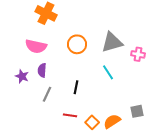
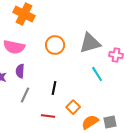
cyan line: (108, 72) -> (97, 74), moved
gray square: (137, 111) -> (110, 122), moved
orange square: (92, 122) -> (73, 107), moved

